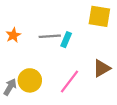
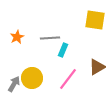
cyan rectangle: (66, 40) -> (63, 50), moved

